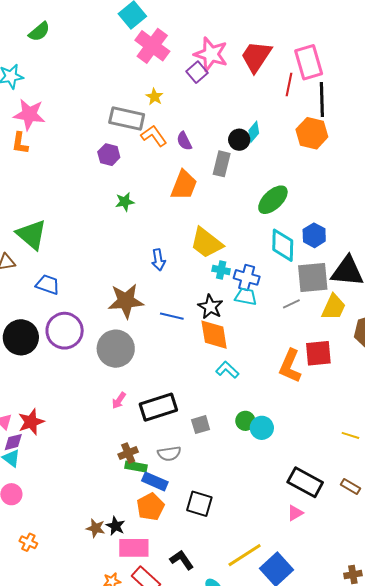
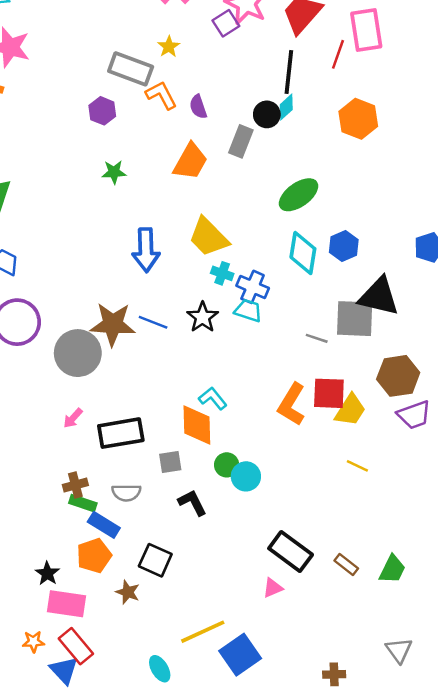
black line: (322, 100) -> (289, 72), moved
blue arrow: (158, 260) -> (146, 250), size x1.6
gray square: (313, 277) -> (355, 319), moved
brown star: (126, 301) -> (113, 324), moved
gray line: (291, 304) -> (317, 338), moved, turned 36
yellow trapezoid: (334, 307) -> (350, 410), moved
orange diamond: (214, 335) -> (197, 425), moved
yellow line: (350, 435) -> (357, 466), moved
brown star: (96, 528) -> (128, 592), moved
black L-shape: (182, 560) -> (192, 503), moved

